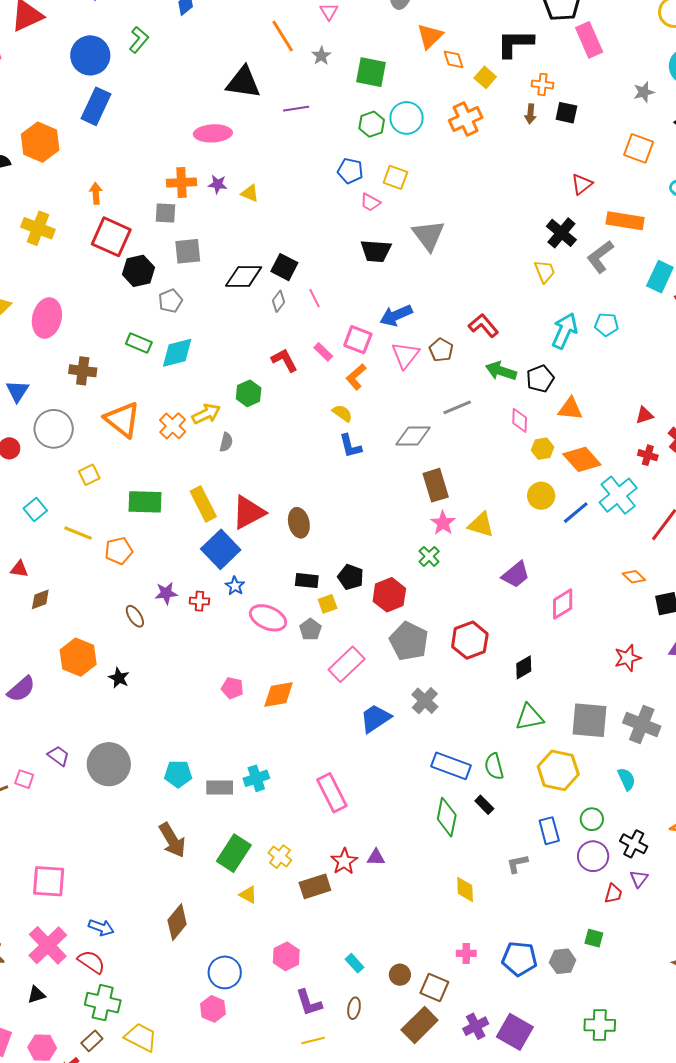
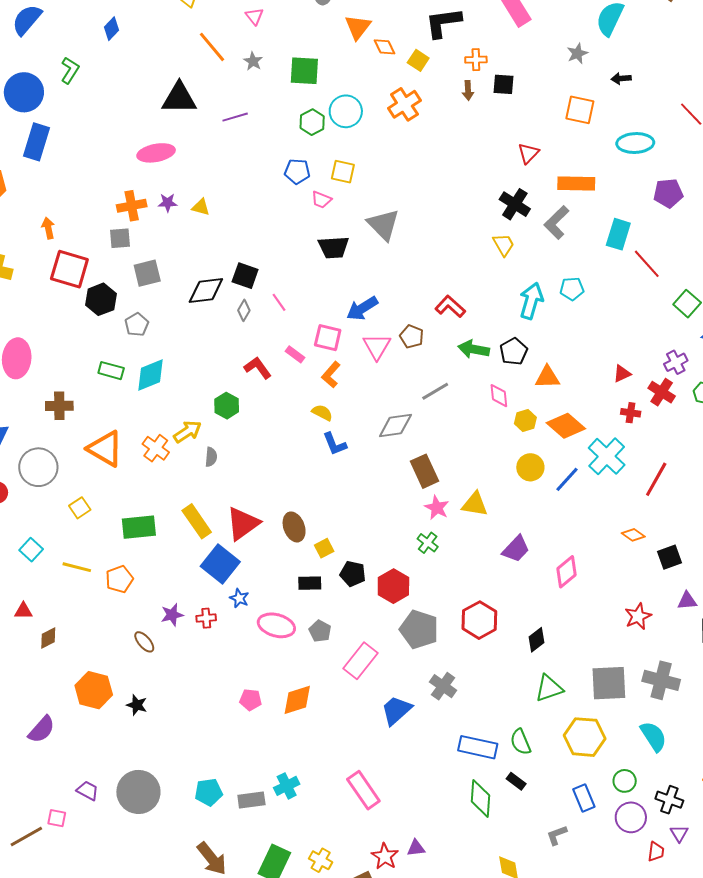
yellow square: (328, 604) -> (324, 548), moved
cyan semicircle: (627, 779) -> (653, 736), size x1.4

